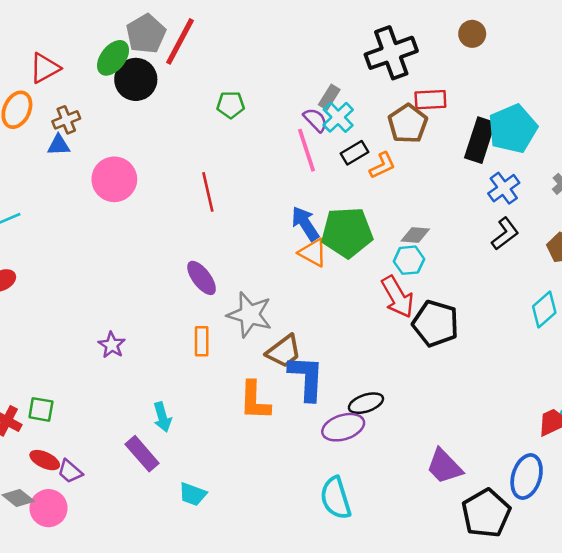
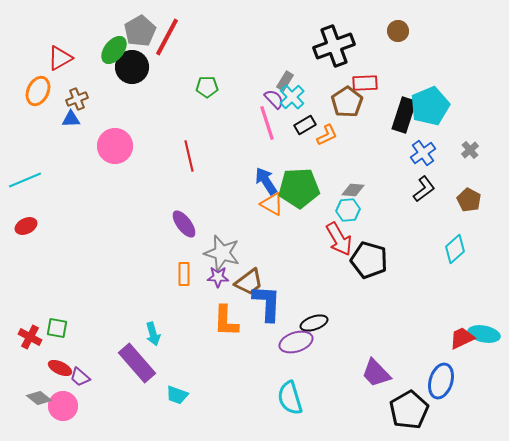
purple star: (112, 345) -> (218, 277), moved, turned -30
purple rectangle: (142, 454) -> (137, 363), size x1.4

